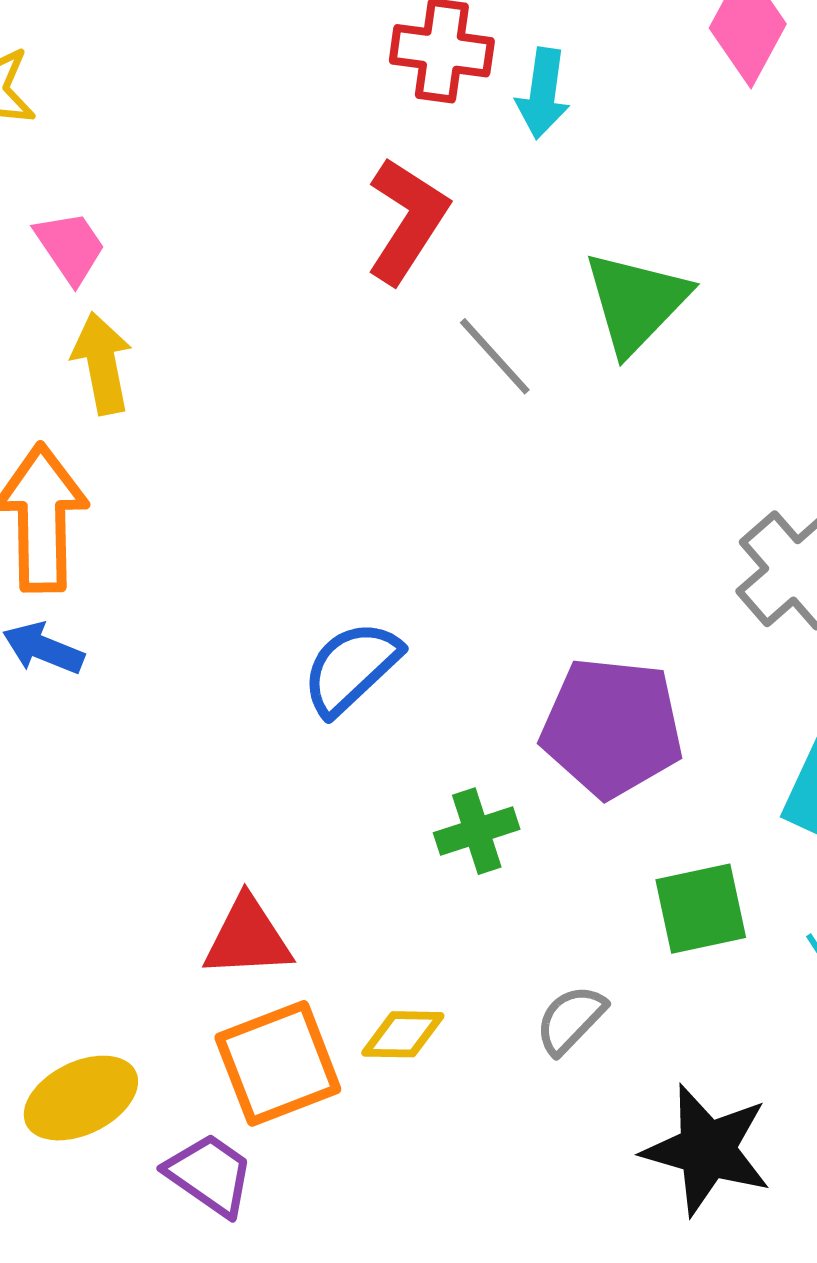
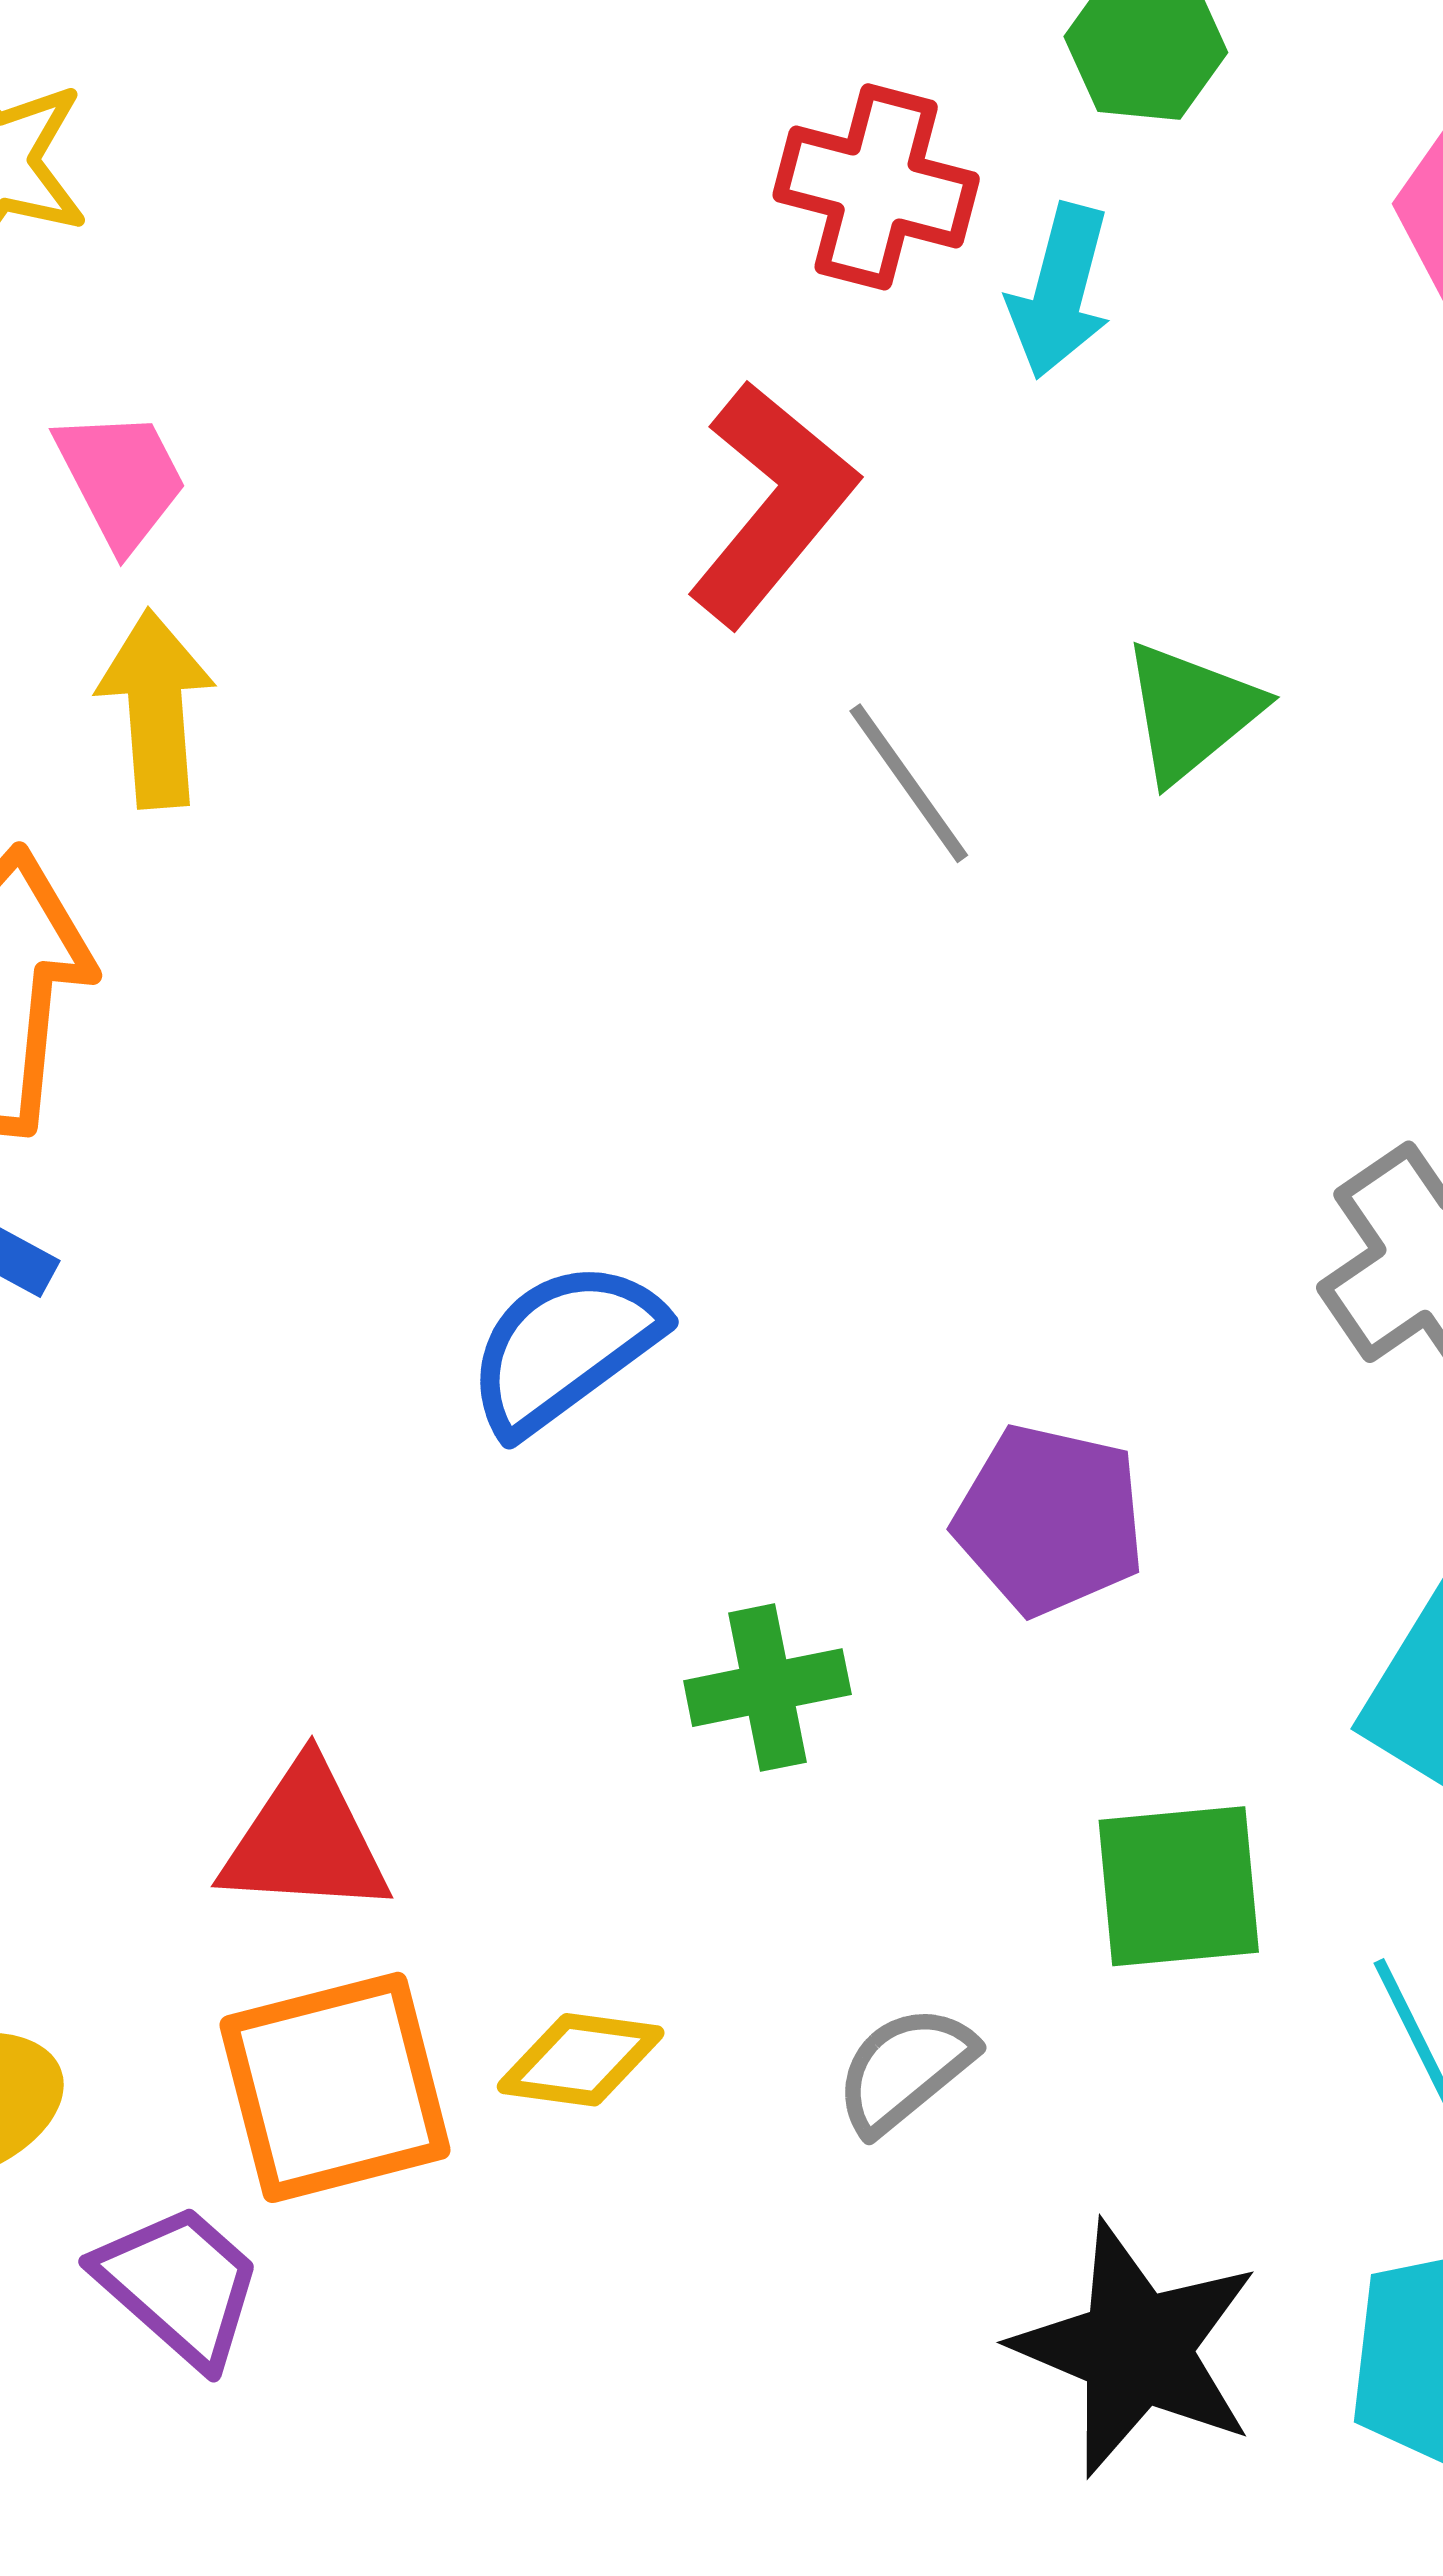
green triangle: (636, 302) -> (1191, 712), size x0.7
purple pentagon: (612, 727) -> (1050, 1520), size x0.7

